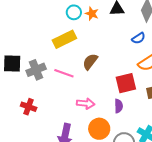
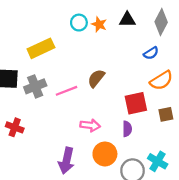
yellow rectangle: (64, 39) -> (41, 48), moved
pink line: (64, 73) -> (67, 91), turned -42
red cross: (29, 107) -> (15, 127), moved

